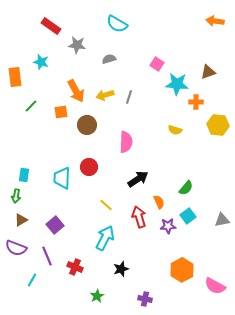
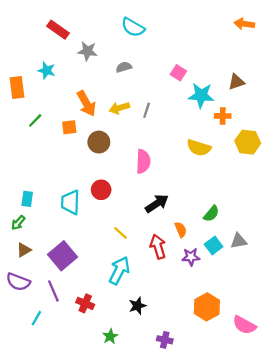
yellow semicircle: (175, 130) -> (199, 148), size x1.5
green arrow: (16, 196) -> (18, 223), turned 32
gray triangle: (222, 220) -> (239, 241), moved
purple square: (55, 225) -> (62, 256), size x1.4

